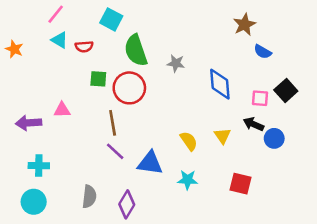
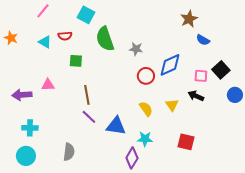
cyan triangle: (59, 40) -> (45, 42), moved
blue diamond: (220, 84) -> (170, 65), turned 70
red circle: (129, 88) -> (146, 76), moved, size x0.7
blue circle: (274, 138) -> (235, 95), moved
purple diamond: (127, 204) -> (132, 158), moved

